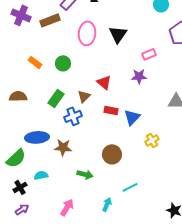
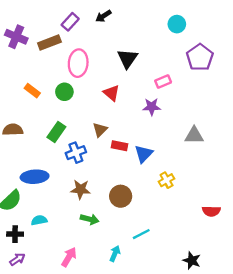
pink ellipse: (87, 33) -> (78, 63), moved
red triangle: (104, 82) -> (111, 93), moved
brown triangle: (84, 96) -> (100, 130), moved
brown star: (63, 147) -> (80, 189), moved
black cross: (20, 187) -> (15, 234), turned 32

